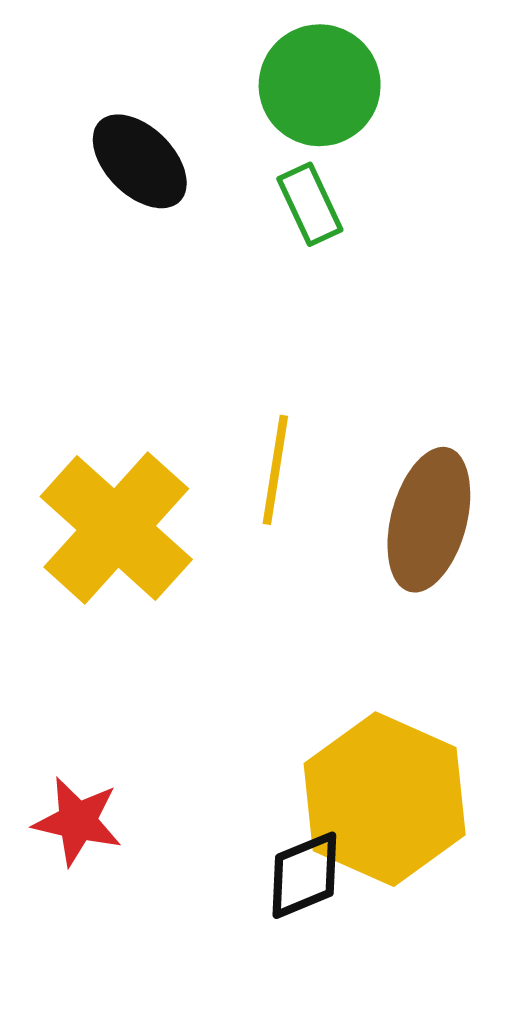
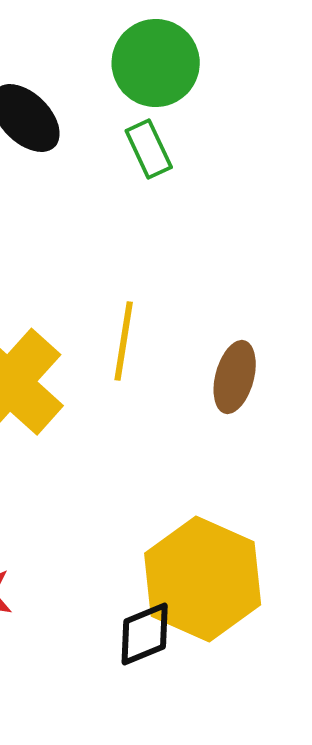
brown ellipse: (429, 520) -> (235, 377), size x0.7

